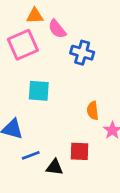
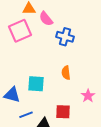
cyan square: (39, 91) -> (36, 84), moved
orange semicircle: (93, 111) -> (66, 73), moved

